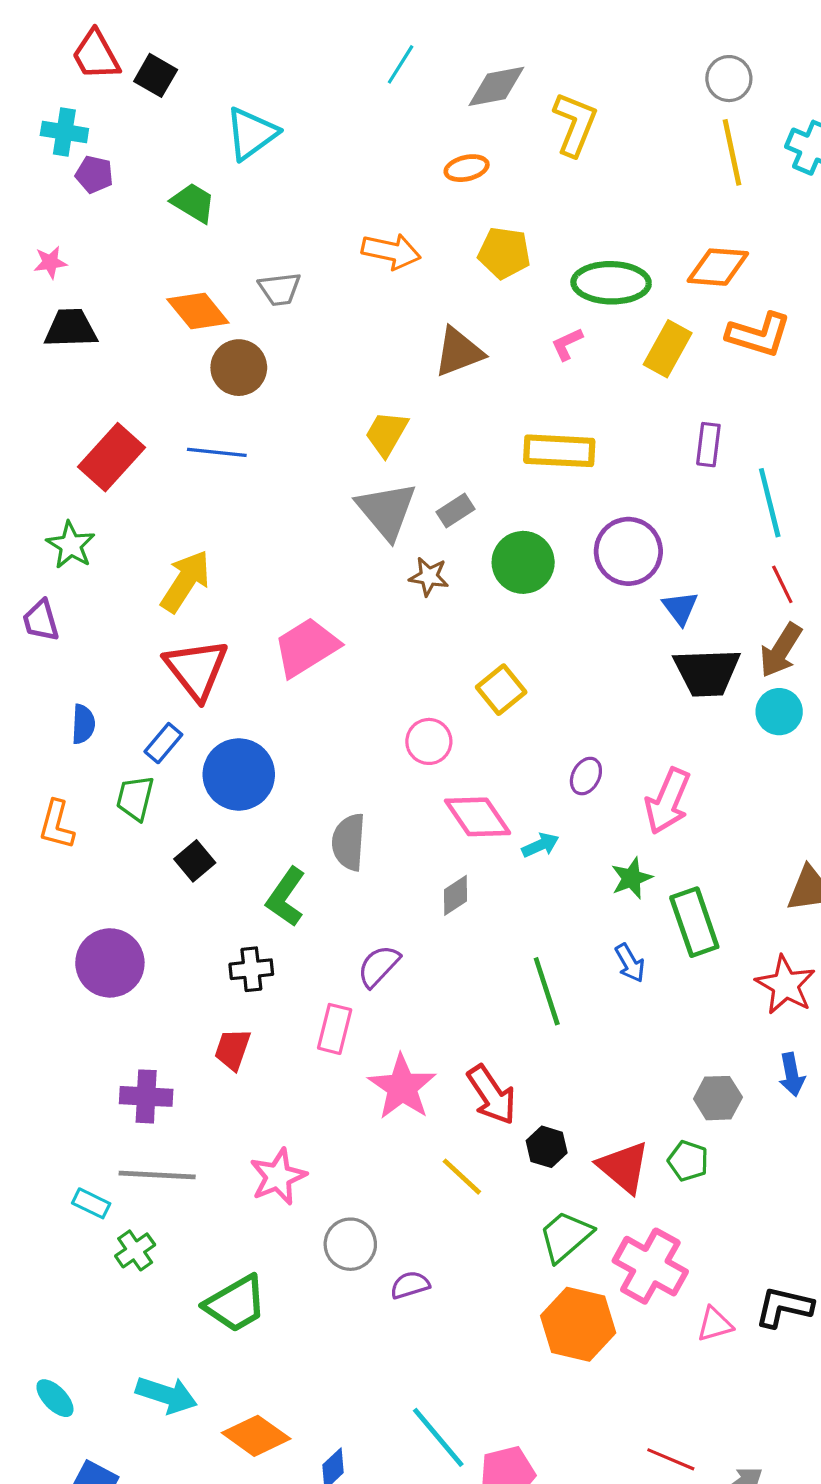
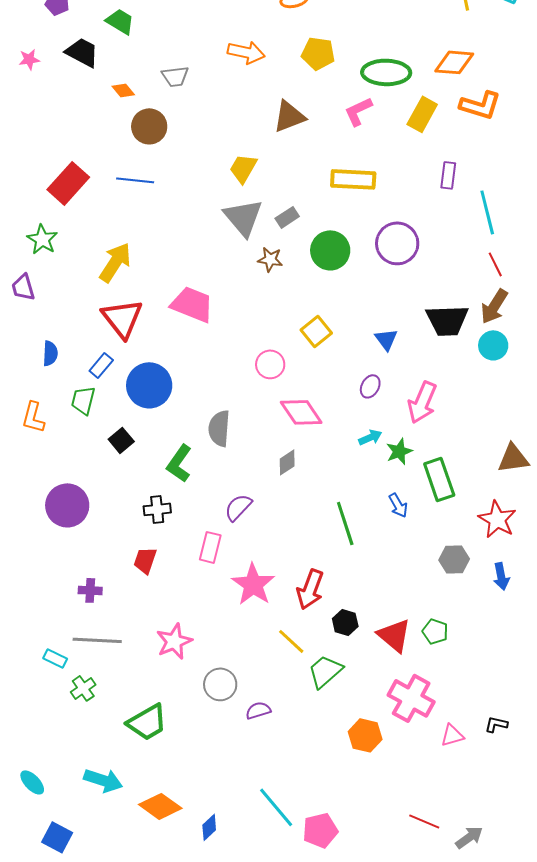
orange diamond: (198, 311) -> (123, 90), size x0.6
black trapezoid: (71, 328) -> (82, 52), moved, turned 30
pink L-shape: (567, 344) -> (358, 111), size x1.4
blue triangle: (680, 608) -> (386, 339), moved
pink trapezoid: (306, 647) -> (192, 304), turned 54
cyan arrow: (540, 845) -> (370, 437), moved
red arrow: (492, 1095) -> (310, 589), turned 54
purple cross: (146, 1096) -> (90, 590), size x0.7
gray hexagon: (718, 1098) -> (454, 559), moved
green trapezoid: (566, 1236) -> (325, 671), moved
black L-shape: (784, 1307) -> (496, 724), size x0.6
orange hexagon: (578, 1324) -> (365, 735), size x0.7

